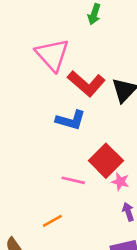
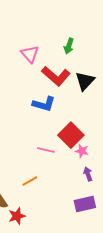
green arrow: (94, 14) -> (69, 46), moved
pink triangle: (52, 55) -> (30, 54), size x0.7

